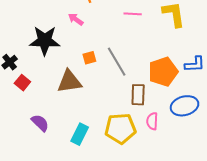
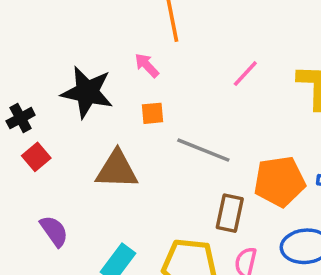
pink line: (133, 14) -> (245, 74), turned -60
orange square: (89, 58) -> (152, 113), moved
gray line: (117, 62) -> (203, 150), turned -48

